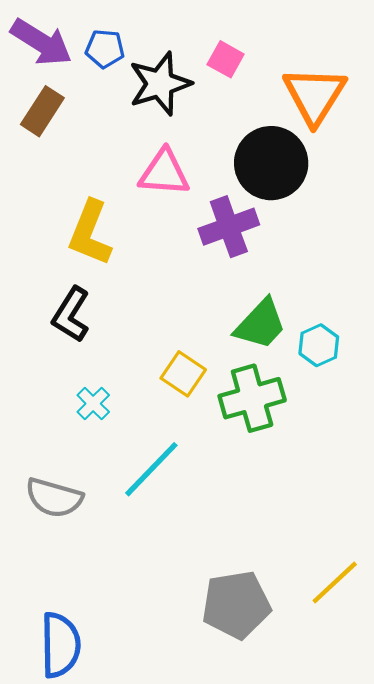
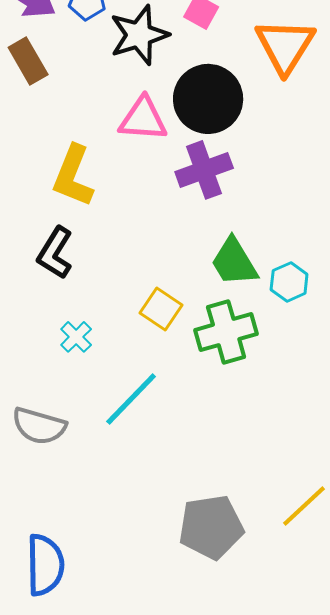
brown rectangle: (42, 111) -> (28, 61), turned -63
black circle: (271, 163) -> (208, 99), moved
green trapezoid: (261, 324) -> (234, 262), turned 106

